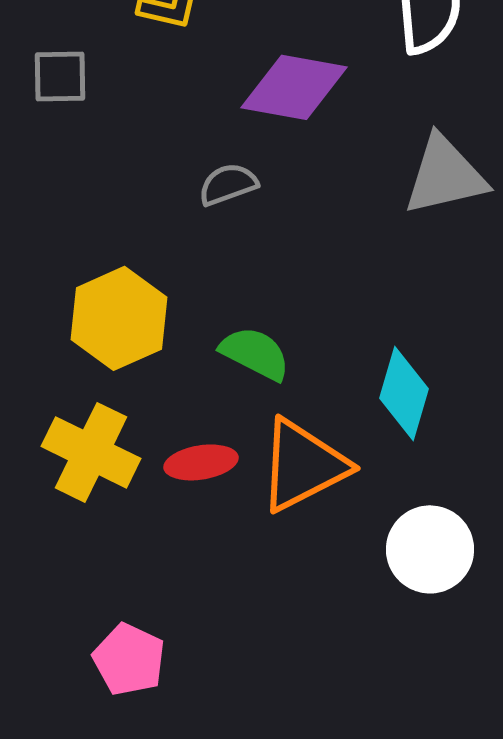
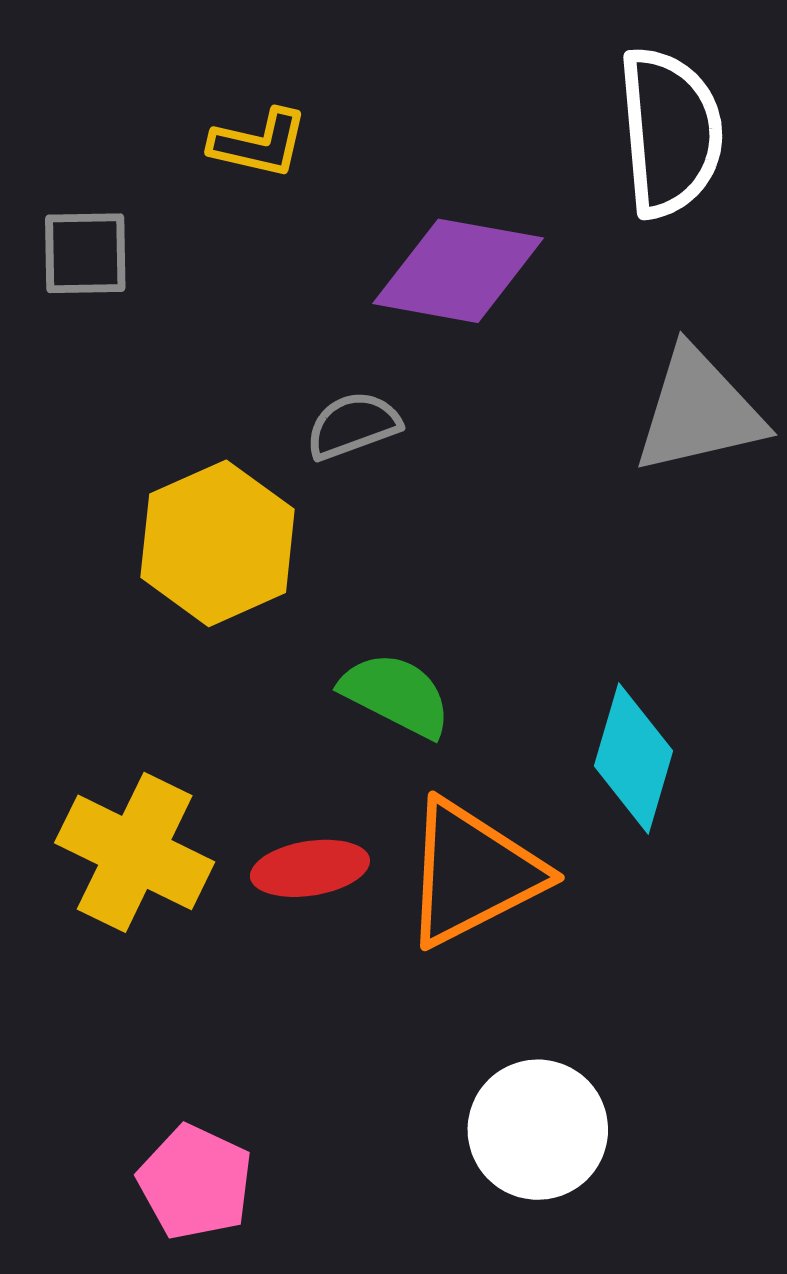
yellow hexagon: (119, 318) -> (218, 543), moved
white circle: (430, 549) -> (538, 1130), moved

